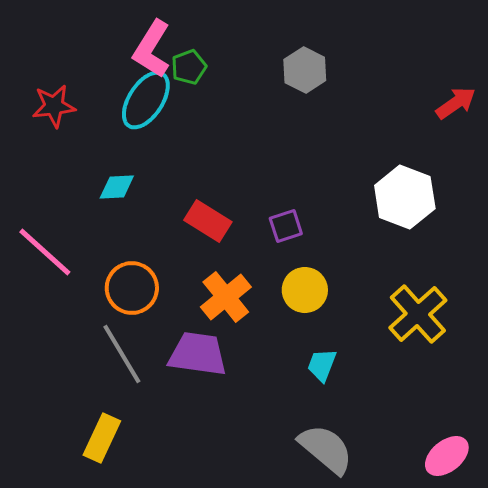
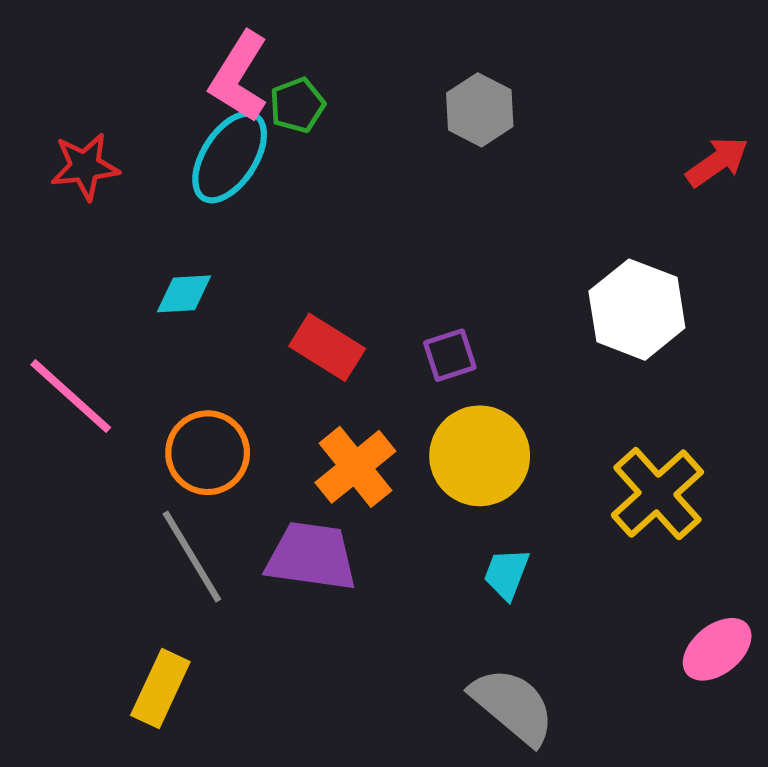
yellow circle: (305, 290) -> (480, 456), size x1.4
pink ellipse: (447, 456) -> (717, 649), moved

